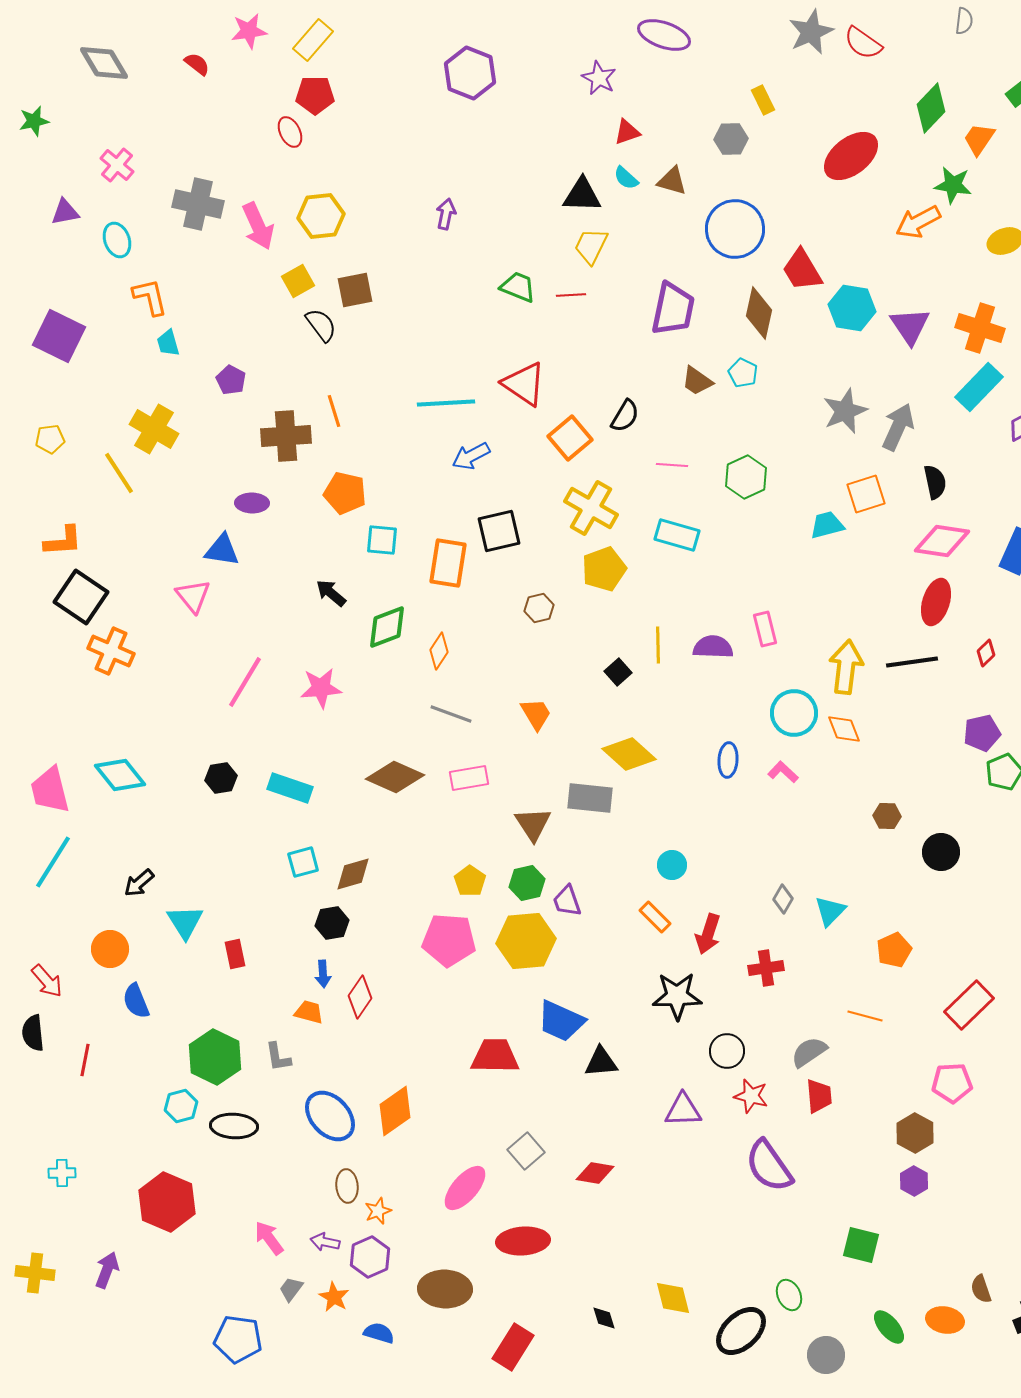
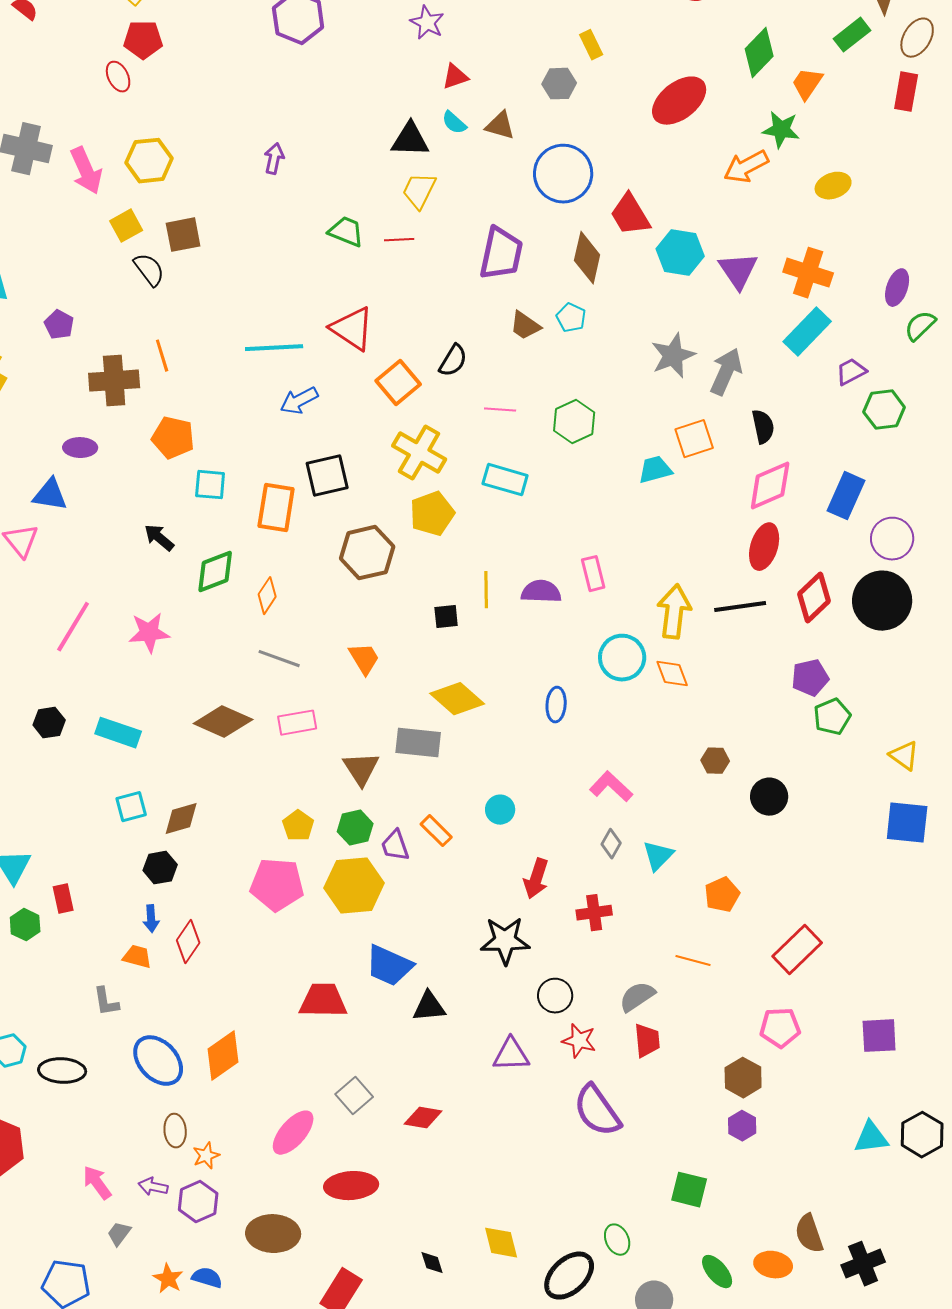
pink diamond: (942, 541) -> (770, 486), turned -32
brown hexagon: (539, 608) -> (367, 553), size x1.8
red diamond: (986, 653) -> (814, 598), size x1.8
black square: (618, 672) -> (446, 617), turned 36
pink L-shape: (783, 772) -> (611, 787), moved, size x1.4
orange rectangle: (655, 917) -> (436, 831), moved
green hexagon: (215, 1057) -> (25, 925), moved, size x0.6
brown semicircle: (981, 1289) -> (809, 1234), size x1.4
orange star: (334, 1297) -> (168, 1279), moved

